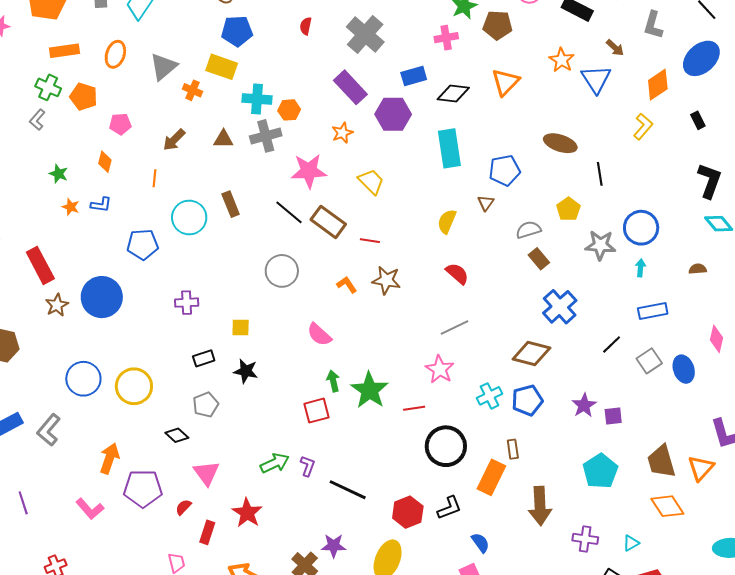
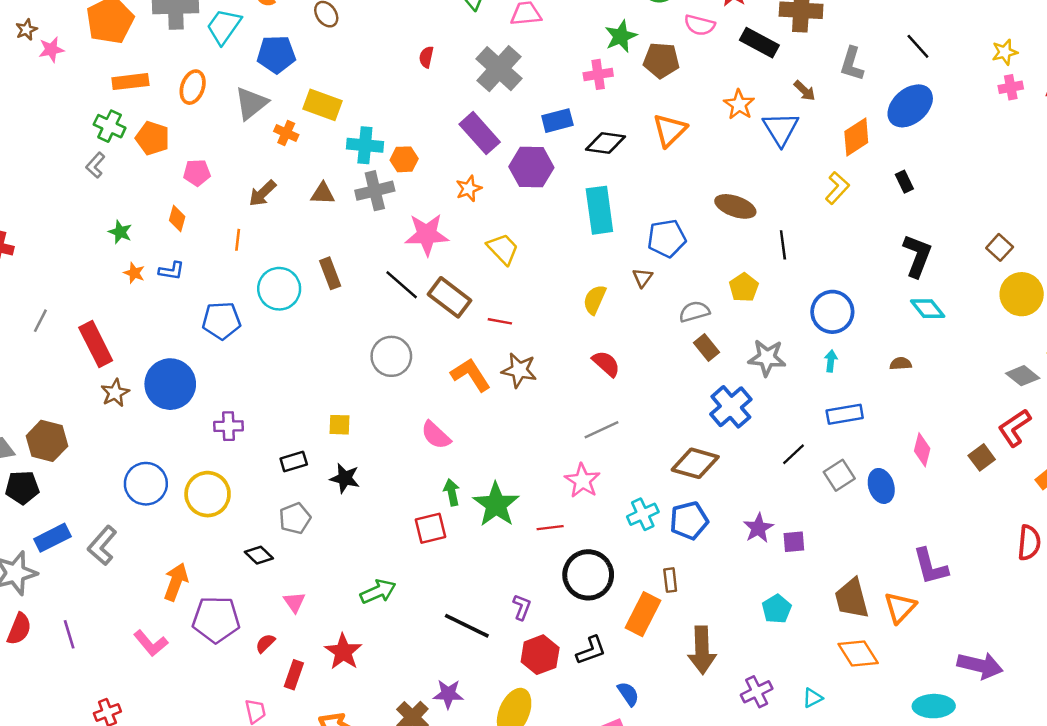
blue pentagon: (237, 31) -> (276, 54), moved
gray star: (600, 245) -> (767, 358), moved
orange L-shape: (347, 285) -> (471, 375), size x1.6
purple cross: (187, 303) -> (228, 426), moved
purple L-shape: (308, 466) -> (522, 607), moved
cyan pentagon: (600, 471) -> (777, 609), size x0.7
pink triangle: (207, 473) -> (294, 602), size x0.7
purple cross: (585, 539) -> (757, 692), turned -35

